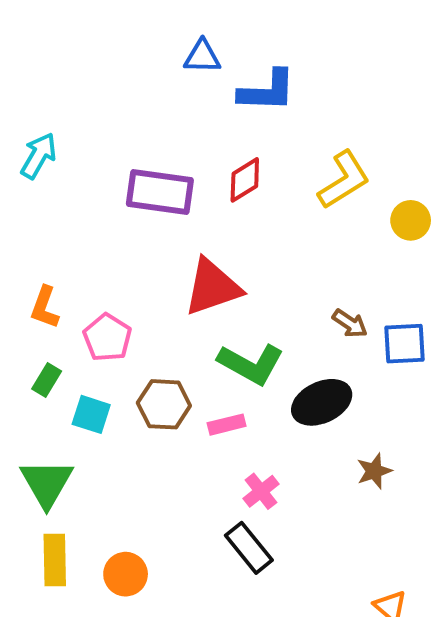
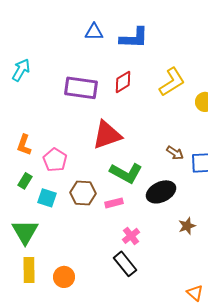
blue triangle: (202, 57) -> (94, 32), moved

